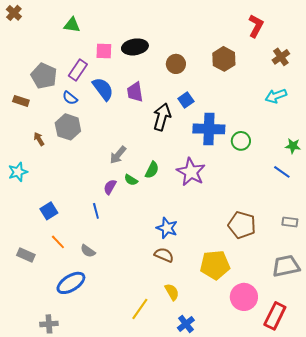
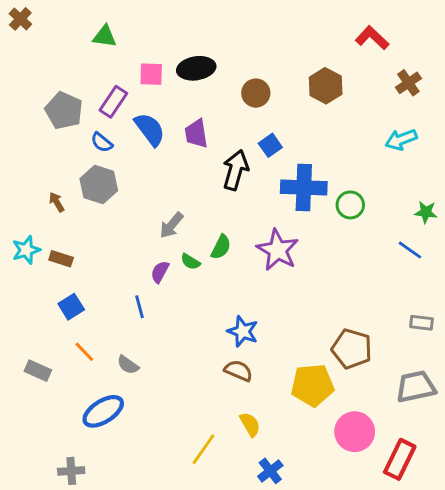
red L-shape: (256, 26) -> (372, 38), turned -75
brown rectangle: (21, 101) -> (61, 259), moved
brown pentagon: (242, 225) -> (352, 349), moved

